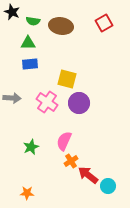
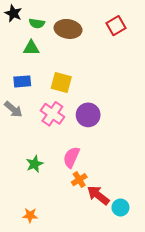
blue rectangle: (30, 64) -> (22, 81), moved
yellow square: (67, 79) -> (61, 83), moved
gray arrow: (12, 98) -> (13, 109), turned 36

